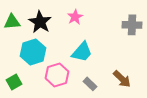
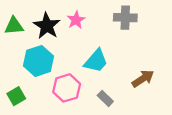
pink star: (75, 17) -> (76, 20), moved
gray cross: (132, 25) -> (125, 18), moved
brown arrow: (122, 79) -> (143, 79), moved, turned -78

